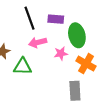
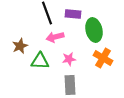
pink star: (61, 53) -> (69, 59), moved
gray rectangle: (75, 91) -> (70, 85), moved

